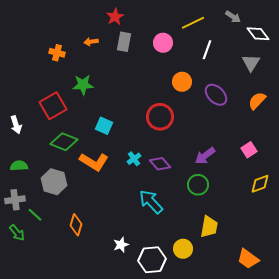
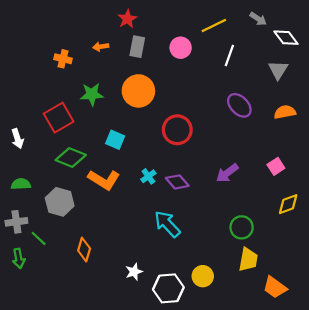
orange circle: (182, 82) -> (138, 91), moved, size x1.5
orange semicircle: (257, 101) -> (285, 112), turned 36
green circle: (198, 185) -> (242, 227), moved
yellow trapezoid: (209, 227) -> (248, 260), moved
green arrow: (17, 233) -> (19, 258), turned 30

